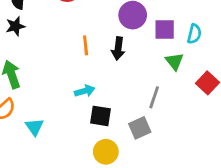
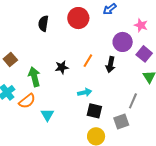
black star: (15, 26) -> (62, 67), moved
purple square: (165, 30) -> (144, 54), turned 35
orange line: (86, 45) -> (88, 61), turned 32

